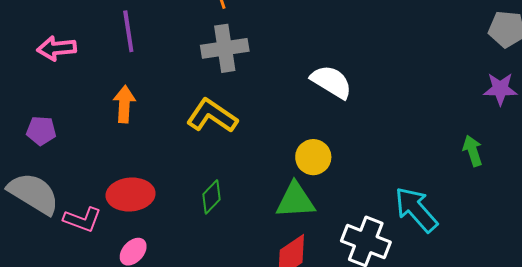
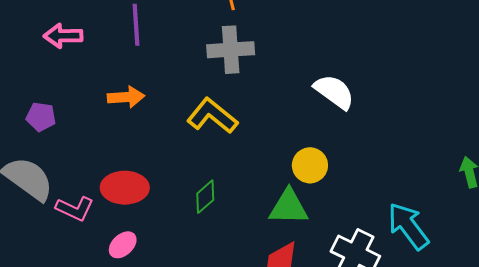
orange arrow: (124, 104) -> (126, 97), turned 78

